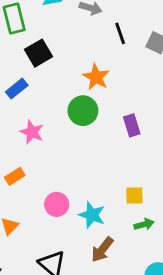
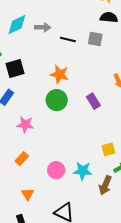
black line: (120, 33) -> (68, 39), turned -42
black square: (39, 53) -> (15, 68), turned 30
brown arrow: (102, 250) -> (105, 185), moved

